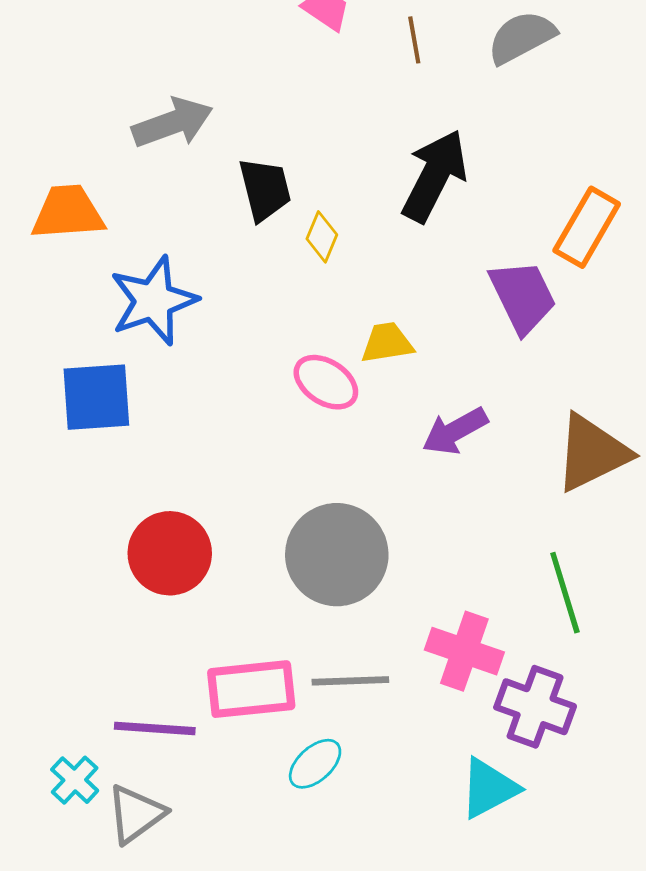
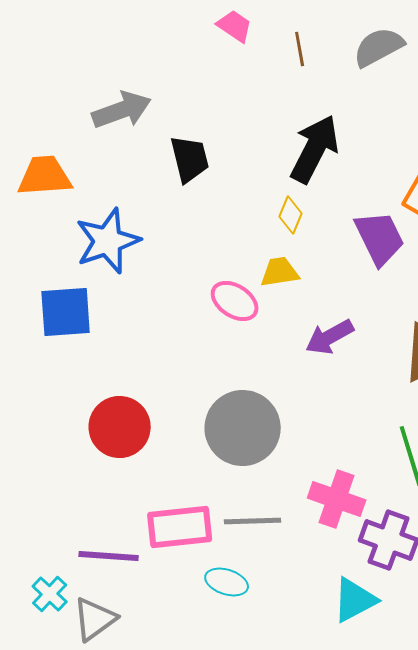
yellow diamond: (322, 237) -> (291, 215), moved
cyan ellipse: (315, 764) -> (227, 582), turned 60

